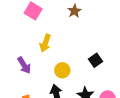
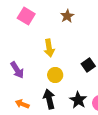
yellow arrow: (45, 43) -> (49, 48), moved, turned -30

